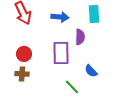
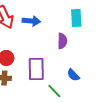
blue arrow: (60, 17) -> (31, 21), moved
purple rectangle: (61, 53) -> (36, 69), moved

